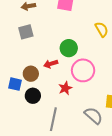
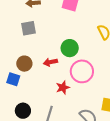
brown circle: (31, 74) -> (24, 64), moved
black circle: (33, 96) -> (23, 111), moved

